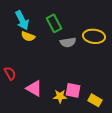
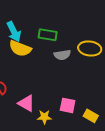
green rectangle: (54, 23) -> (48, 35), turned -54
yellow semicircle: (28, 36) -> (20, 48), size x1.5
yellow star: (60, 96) -> (44, 117), moved

